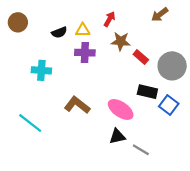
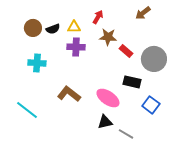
brown circle: (18, 22) -> (33, 28), moved
blue square: (169, 105) -> (151, 105), moved

